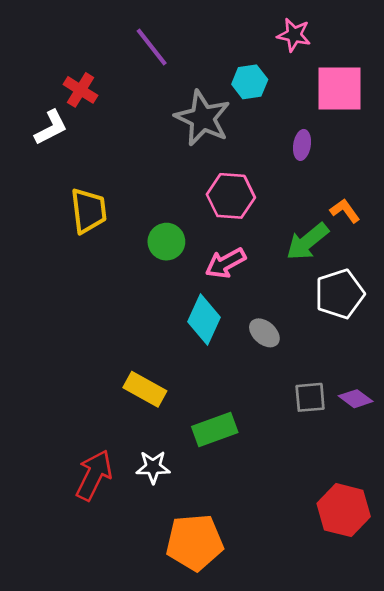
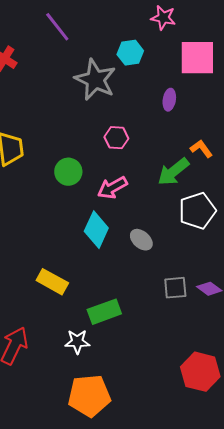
pink hexagon: (231, 196) -> (116, 138), size x0.7
white star: (153, 467) -> (77, 342), moved

